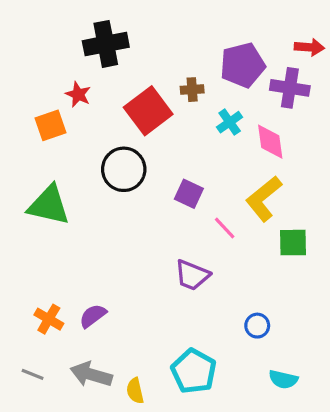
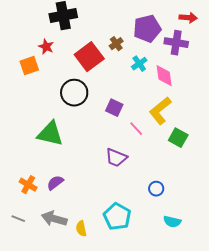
brown cross: (192, 90) -> (116, 44), turned -32
green triangle: (49, 205) -> (50, 134), moved
green square: (293, 243) -> (178, 138), turned 30

